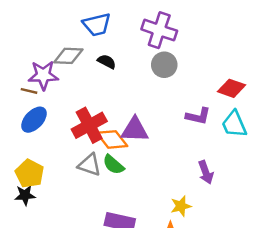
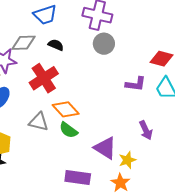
red cross: (89, 125) -> (44, 78), moved
purple triangle: (135, 130) -> (105, 148), moved, turned 35
gray triangle: (89, 165) -> (39, 122), moved

